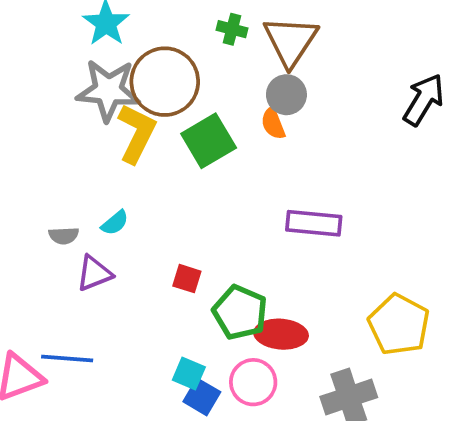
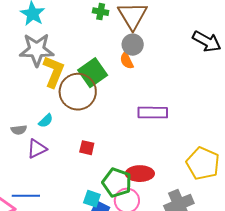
brown circle: (165, 82) -> (78, 92), moved
black arrow: (424, 100) -> (207, 41), turned 92
green pentagon: (240, 312) -> (117, 183), moved

